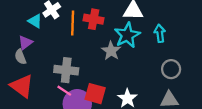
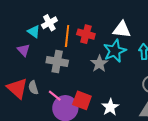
purple triangle: (25, 43) -> (24, 50), turned -40
gray semicircle: (20, 57) -> (33, 88), moved
gray cross: (66, 70) -> (57, 61), moved

